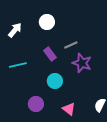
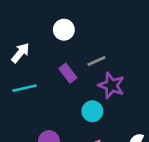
white arrow: (15, 30) -> (20, 53), moved
cyan circle: (55, 81) -> (92, 111), moved

